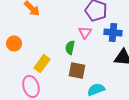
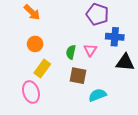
pink triangle: (85, 33) -> (90, 50), moved
orange circle: (14, 44) -> (35, 44), moved

